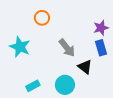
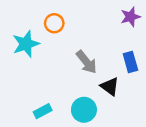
purple star: (101, 28) -> (130, 17), moved
cyan star: (20, 47) -> (26, 44), moved, turned 30

